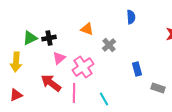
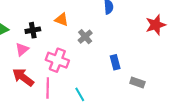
black cross: (49, 38) -> (33, 30), moved
pink triangle: (59, 58) -> (22, 49), moved
pink cross: (83, 67) -> (57, 60), turned -35

